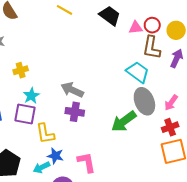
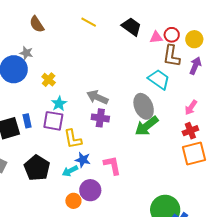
yellow cross: (21, 70) -> (49, 80), turned -32
gray ellipse: (144, 101) -> (144, 106), moved

